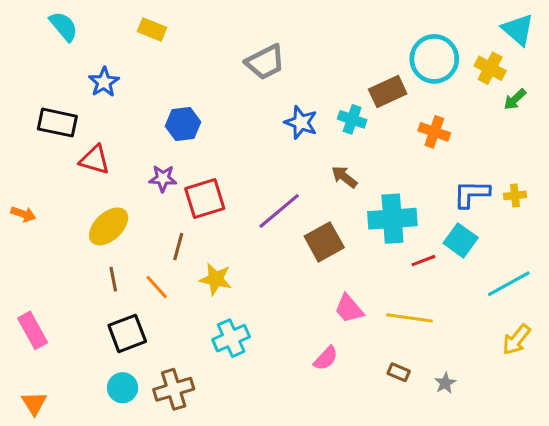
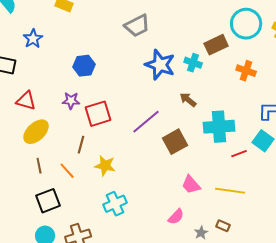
blue star: (301, 123) -> (160, 65), size x1.4
red triangle: (95, 160) -> (26, 101), moved
gray star: (445, 383) -> (201, 233), moved

